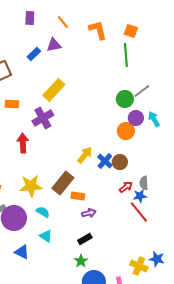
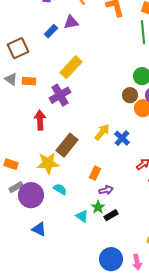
brown circle: (120, 162) -> (130, 95), moved
brown rectangle: (63, 183) -> (67, 145), moved
orange rectangle: (78, 196) -> (95, 173), turned -72
cyan triangle: (46, 236) -> (82, 216), moved
black rectangle: (85, 239) -> (111, 215), moved
green star: (81, 261) -> (98, 207), moved

